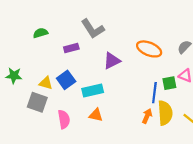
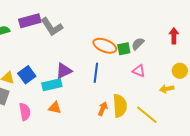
purple rectangle: (71, 48) -> (30, 21), moved, size x1.5
purple triangle: (112, 61) -> (64, 71), moved
green square: (169, 83) -> (124, 49), moved
blue line: (154, 93) -> (96, 73), moved

